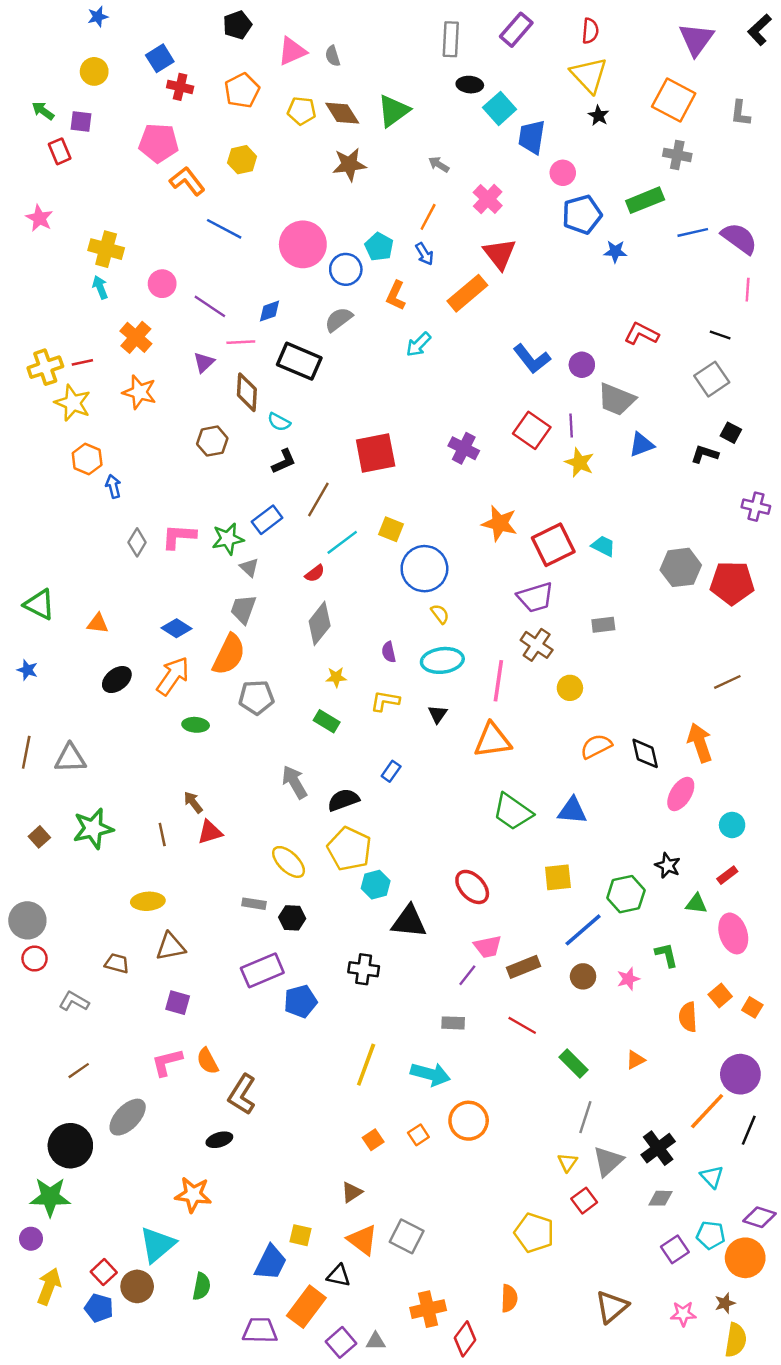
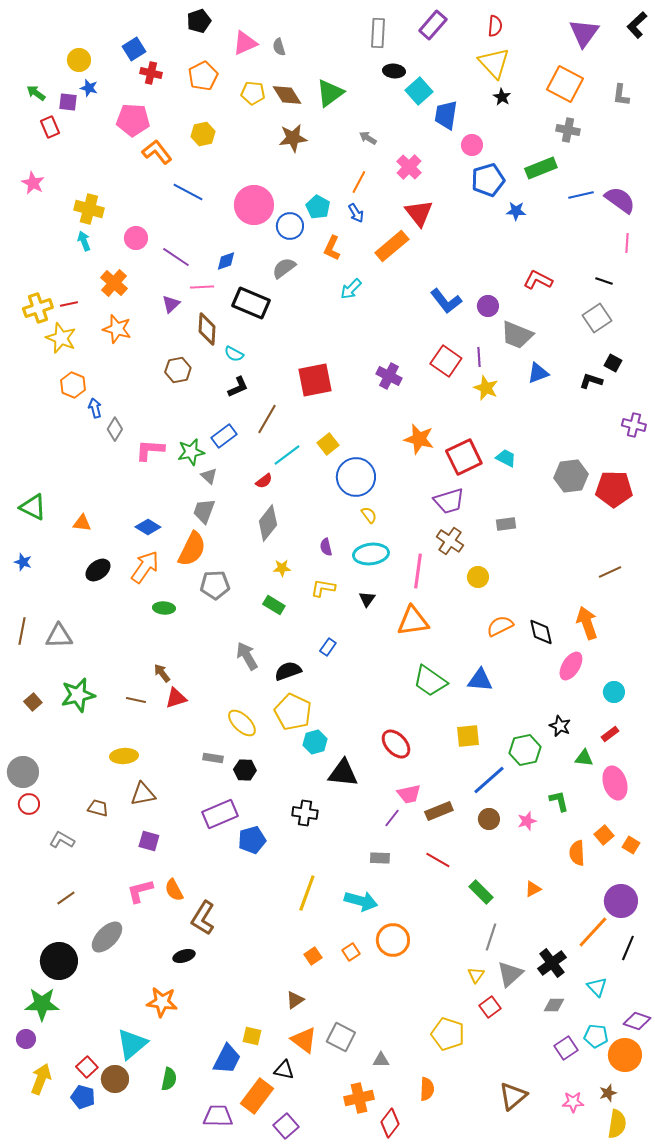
blue star: (98, 17) -> (89, 88), moved, turned 30
yellow square: (391, 529) -> (328, 444), turned 30
gray diamond: (137, 542) -> (115, 429), moved
brown line: (162, 835) -> (136, 700), turned -66
gray triangle: (376, 1341) -> (381, 1060), moved

